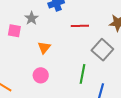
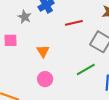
gray star: (32, 18) -> (25, 17), moved
green line: (82, 74) -> (86, 69), turned 60

